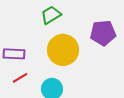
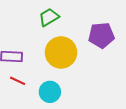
red line: (20, 78) -> (18, 81), turned 56

